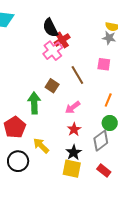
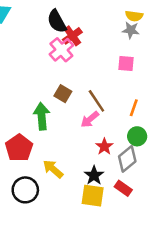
brown line: (77, 75) -> (96, 101), moved
red star: (74, 129) -> (104, 147), moved
red rectangle: (104, 170) -> (123, 188), moved

